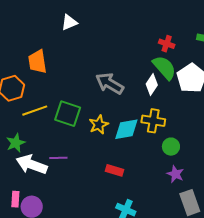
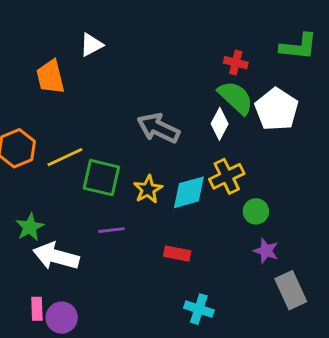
orange trapezoid: (37, 62) -> (50, 77), moved
yellow line: (35, 111) -> (65, 157), moved
yellow cross: (153, 121) -> (227, 176), turned -30
purple line: (58, 158) -> (111, 230), moved

